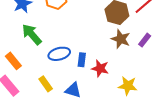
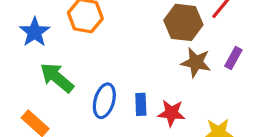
blue ellipse: (59, 54) -> (104, 101), turned -50

